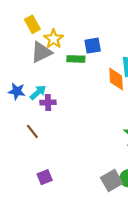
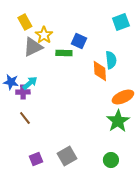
blue square: (93, 46) -> (79, 41), turned 35
purple cross: (48, 102) -> (23, 92), moved
gray square: (112, 181) -> (67, 156), moved

